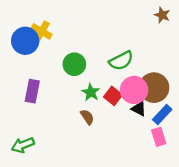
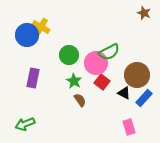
pink circle: (134, 90) -> (96, 63), moved
green star: (91, 92) -> (74, 81), moved
pink rectangle: (159, 137) -> (129, 127), moved

